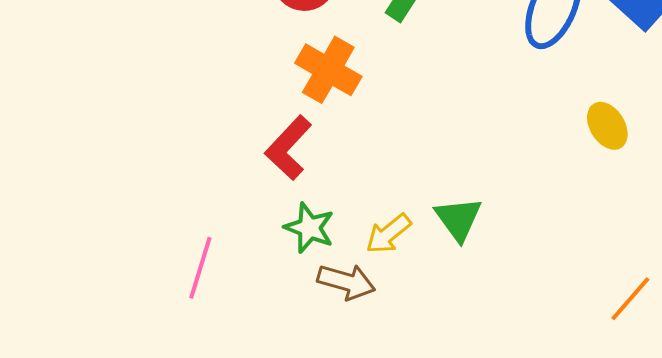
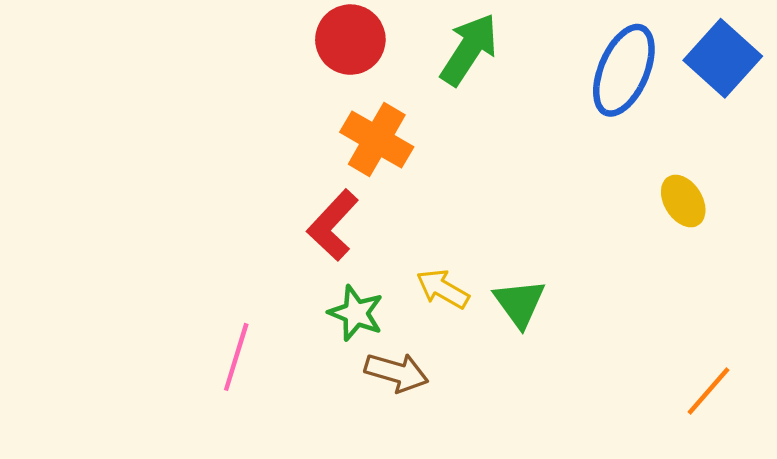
yellow arrow: (388, 234) -> (443, 289), moved, turned 69

